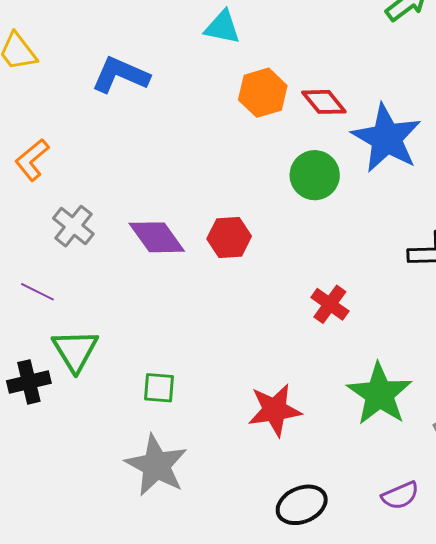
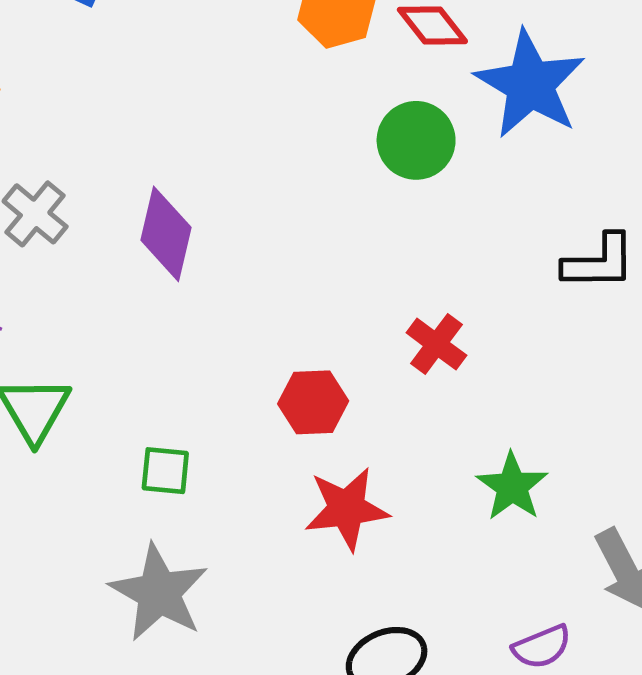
purple diamond: (157, 237) -> (166, 234), turned 48
red hexagon: (229, 237) -> (313, 402), moved
green star: (380, 394) -> (512, 487), size x0.7

